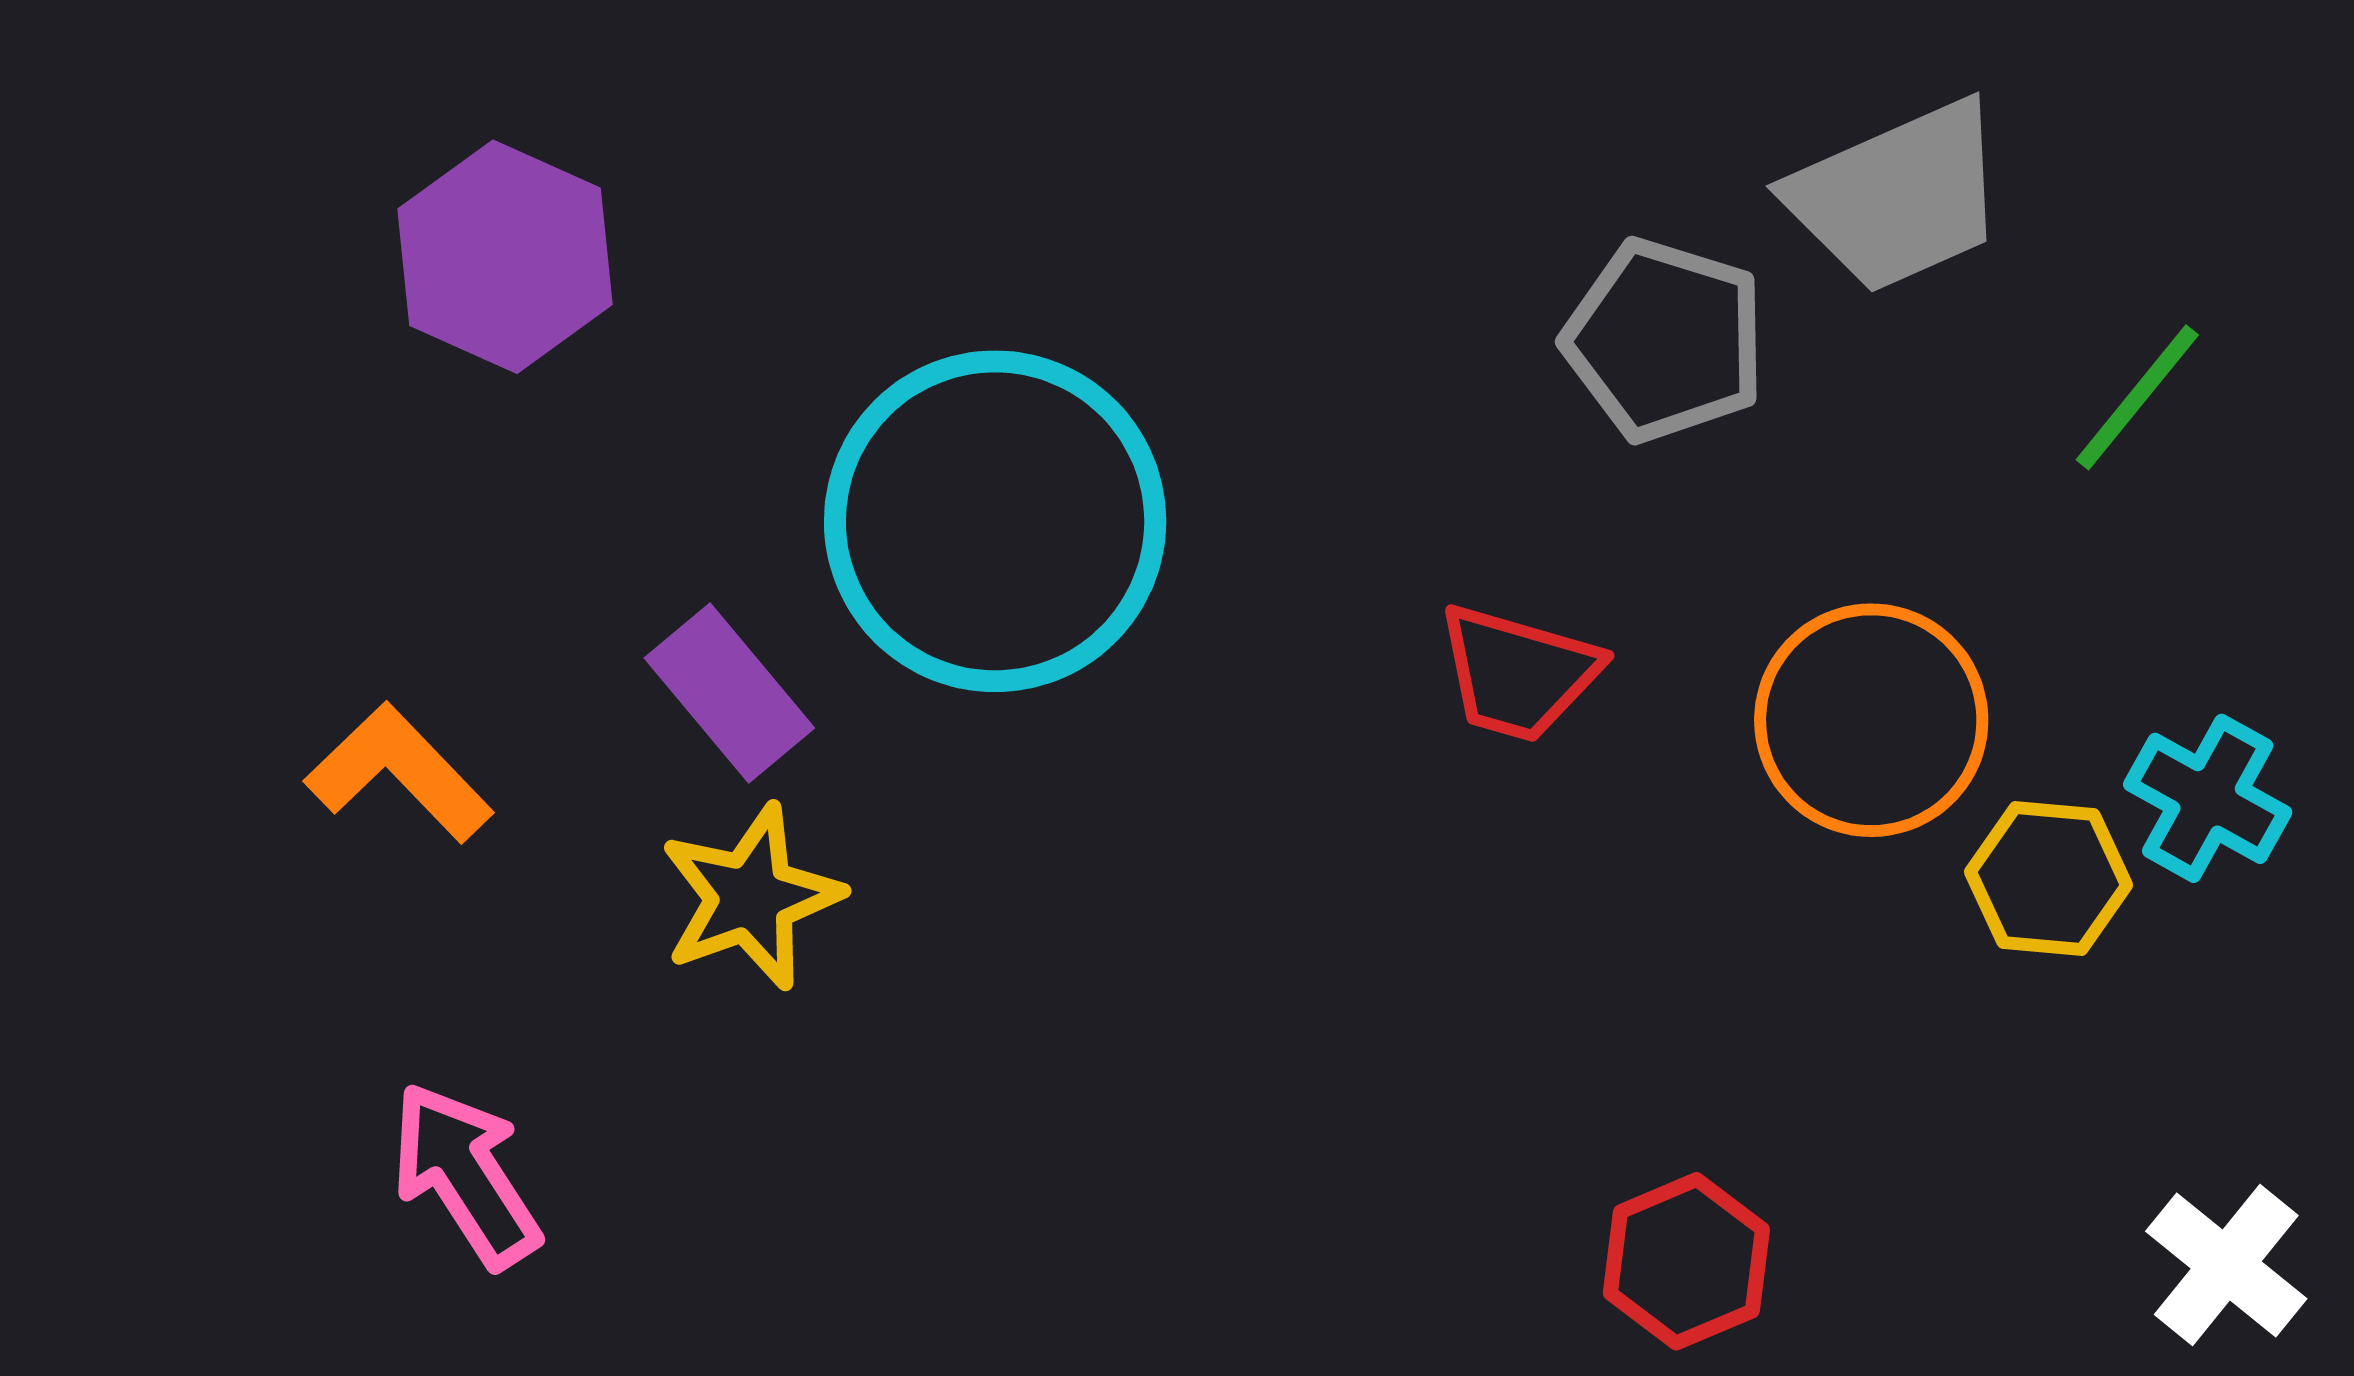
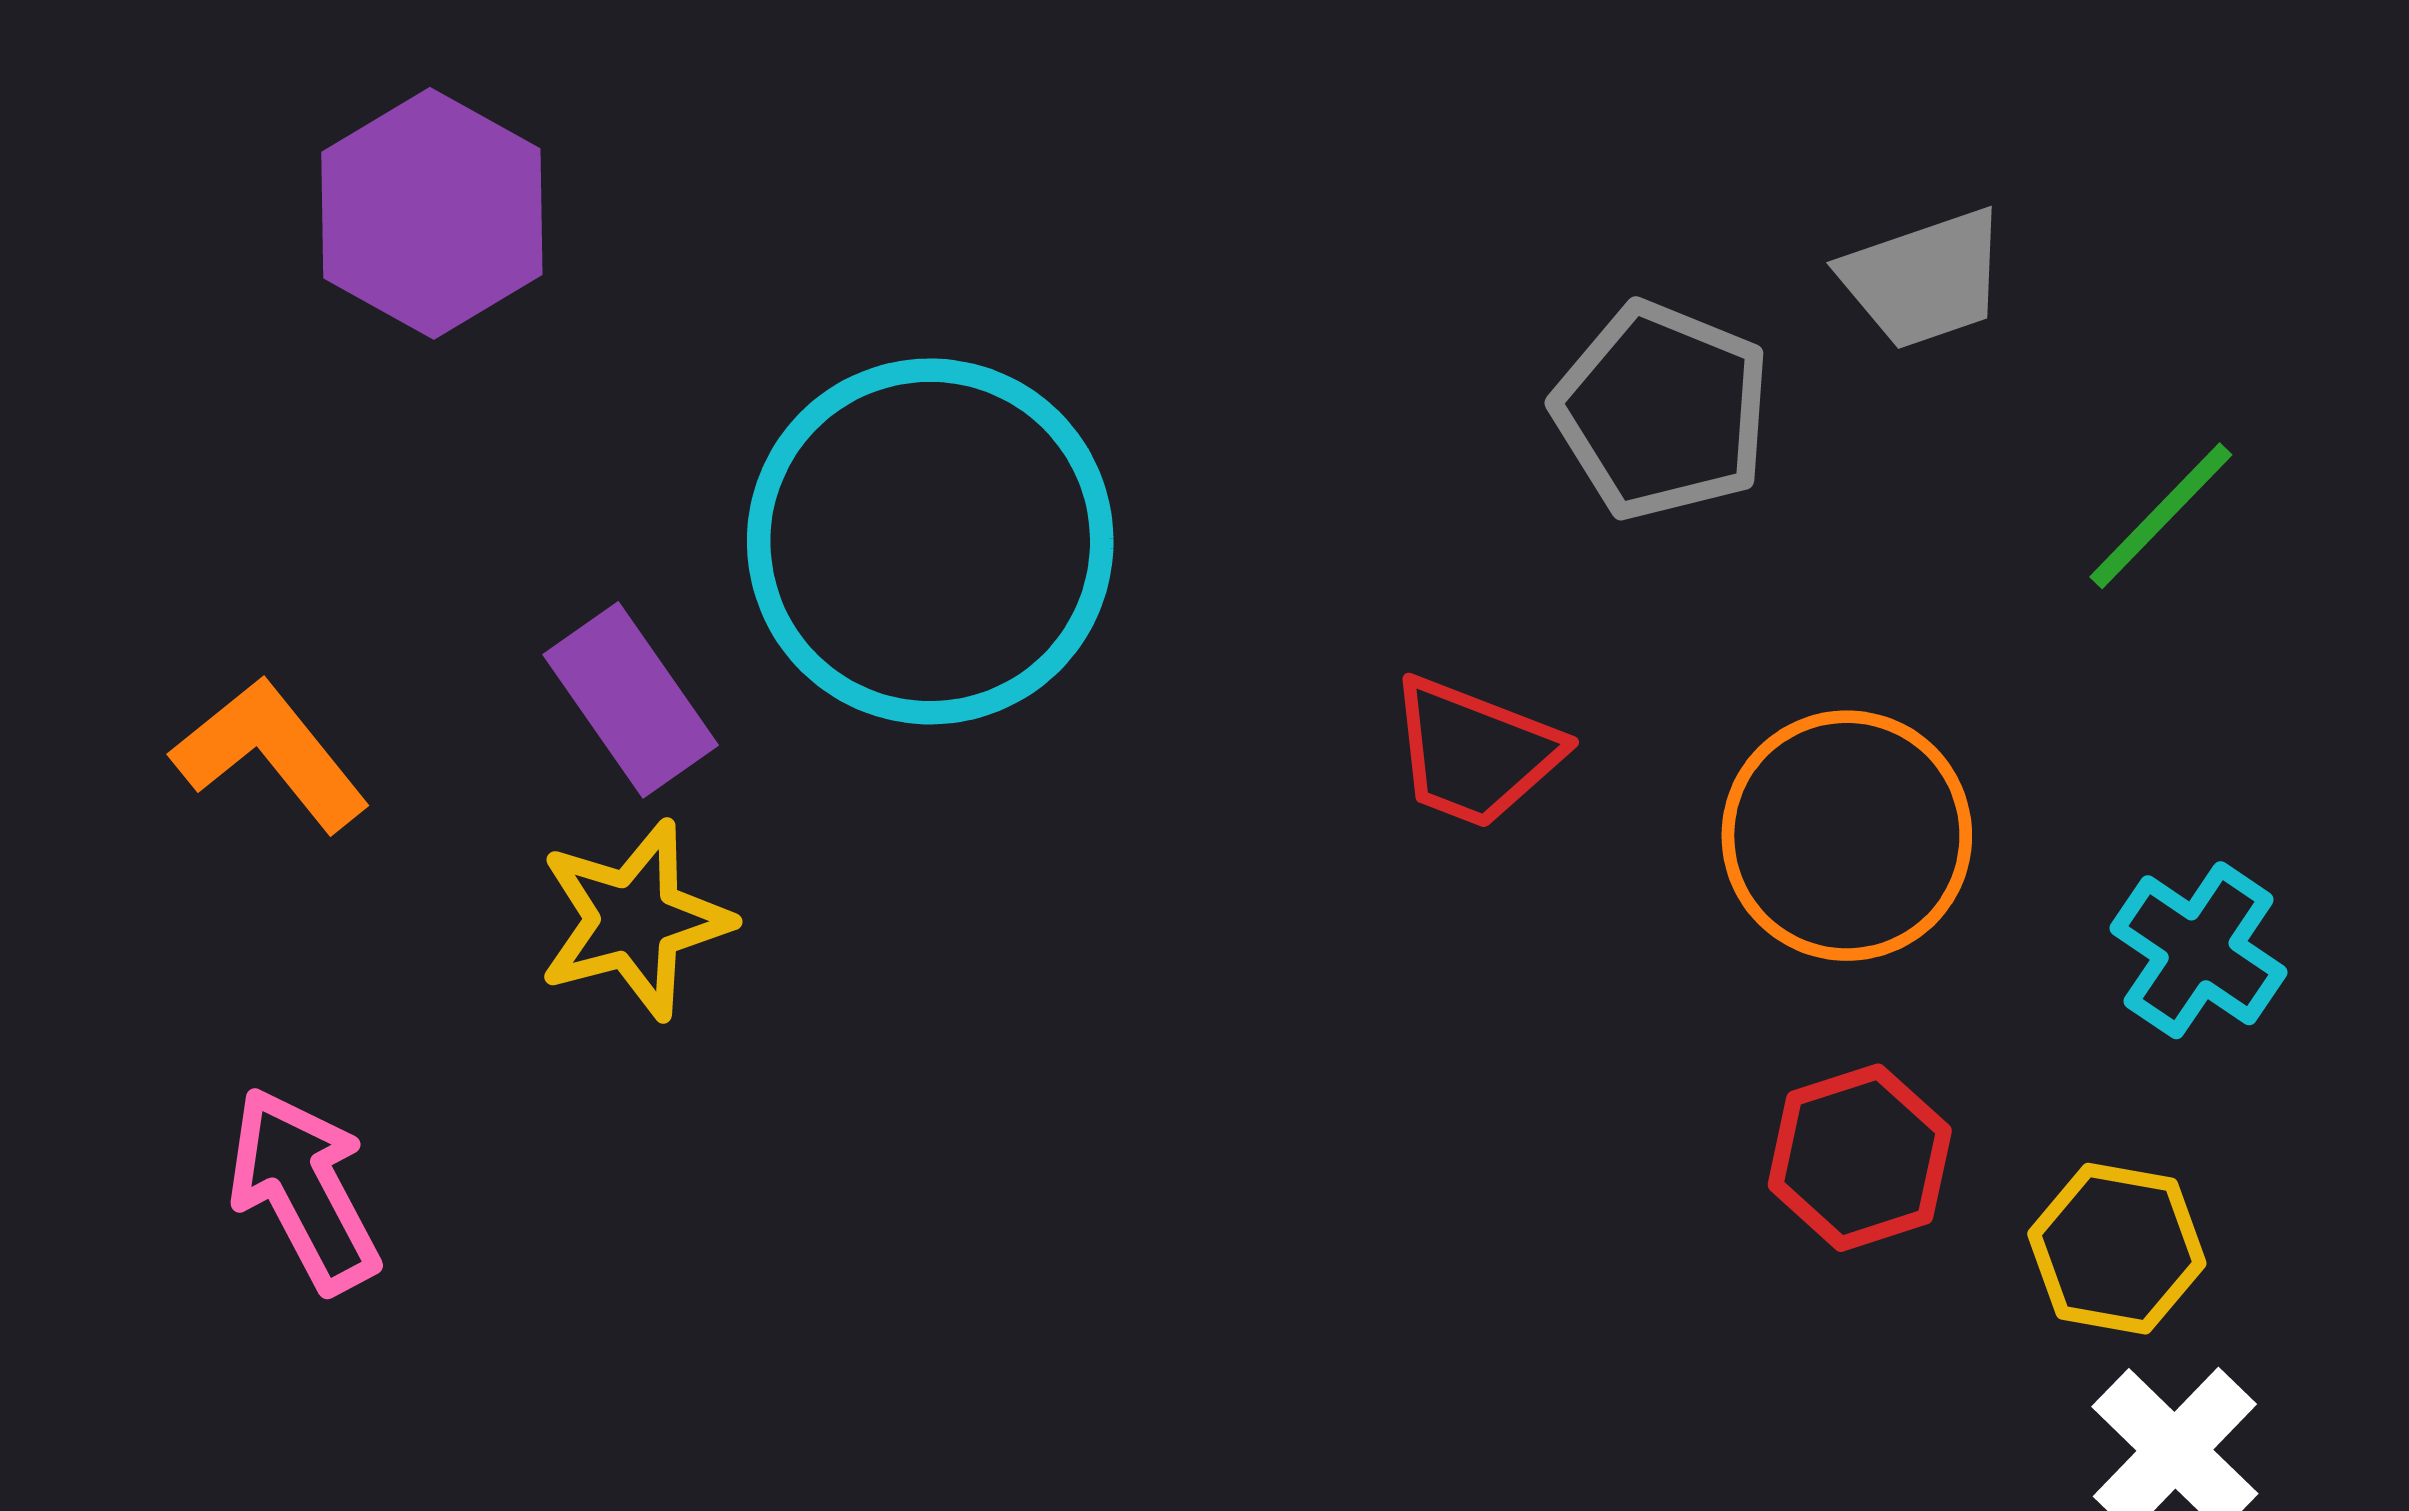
gray trapezoid: (1898, 196) -> (1924, 279), size x0.7
yellow hexagon: (2048, 878) -> (2117, 1249), moved
red hexagon: (1686, 1261) -> (1860, 1158), moved

